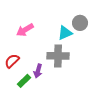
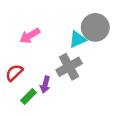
gray circle: (80, 23) -> (95, 27), size x1.5
gray cross: (58, 56) -> (69, 67), turned -30

